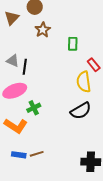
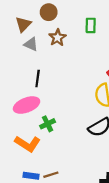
green rectangle: (73, 44) -> (91, 25), moved
gray triangle: (13, 61) -> (31, 44), moved

